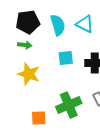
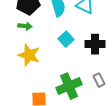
cyan square: (66, 58) -> (66, 39), turned -35

